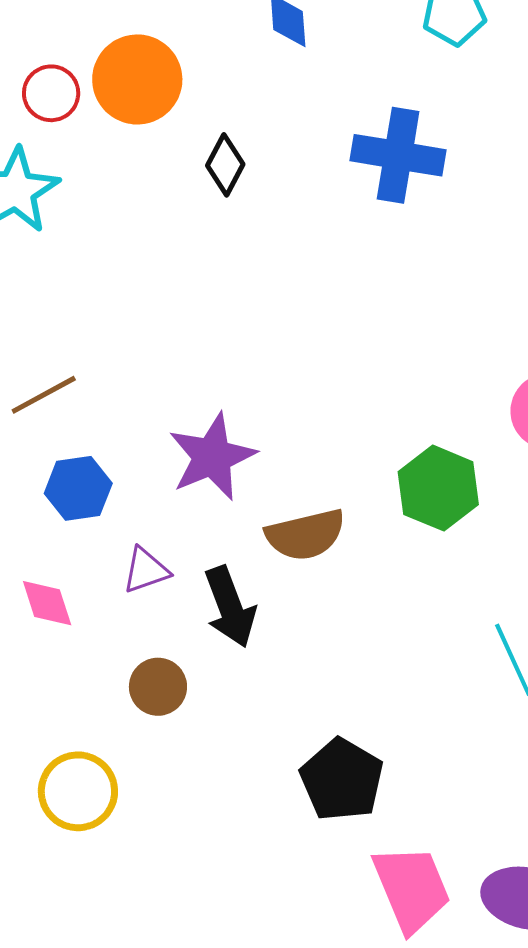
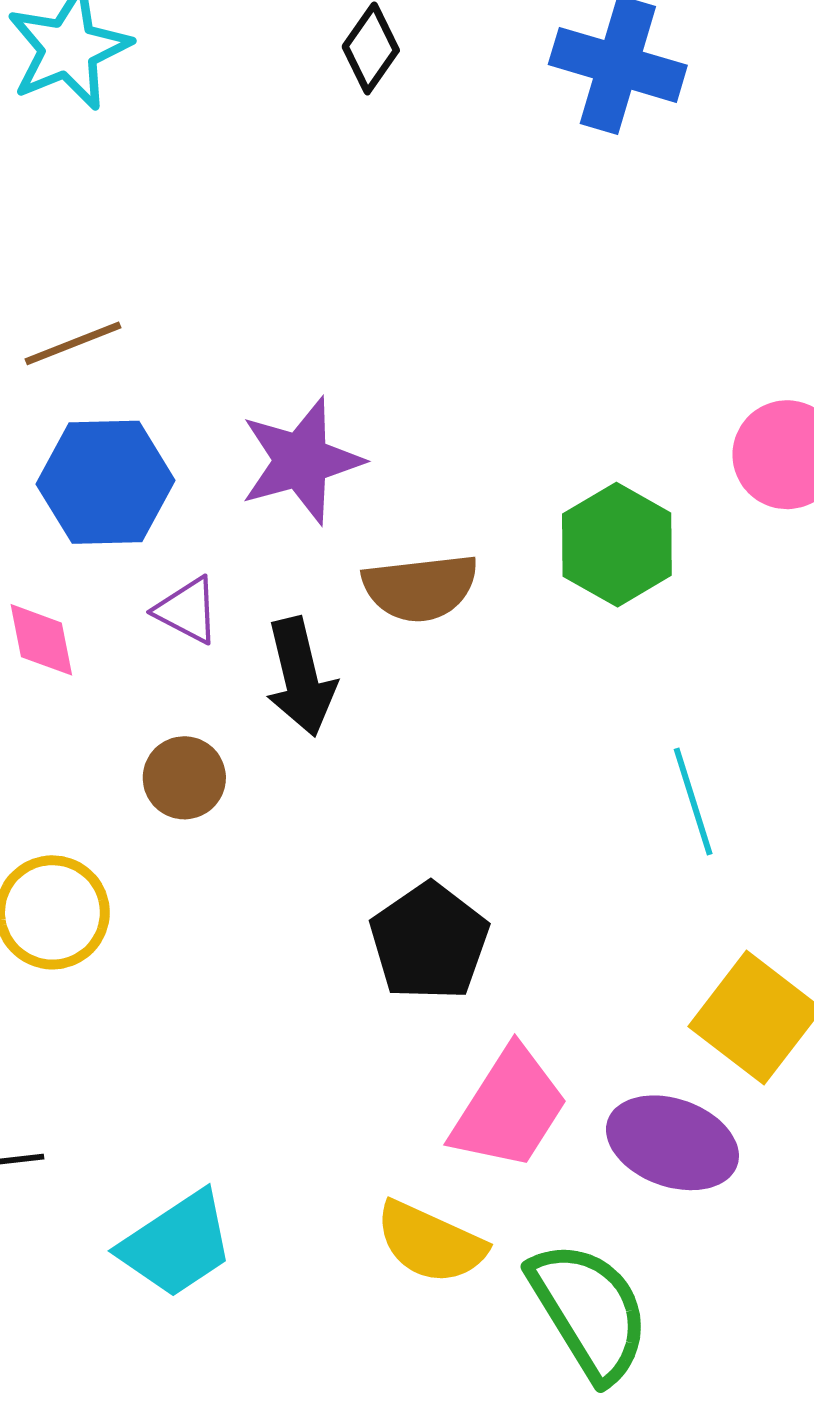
blue hexagon: (78, 488) -> (106, 482), size x1.4
purple triangle: (146, 570) -> (187, 610), turned 40
pink trapezoid: (412, 888) -> (509, 1108), turned 48

